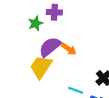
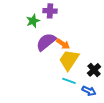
yellow trapezoid: (41, 67) -> (69, 60), moved

